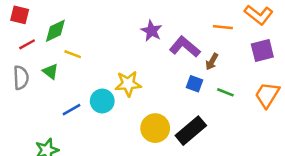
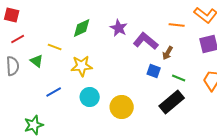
green diamond: (55, 31) -> (82, 28), moved
yellow star: (128, 84) -> (82, 66), moved
cyan circle: (102, 101) -> (90, 97), moved
black rectangle: (191, 131) -> (172, 102), moved

